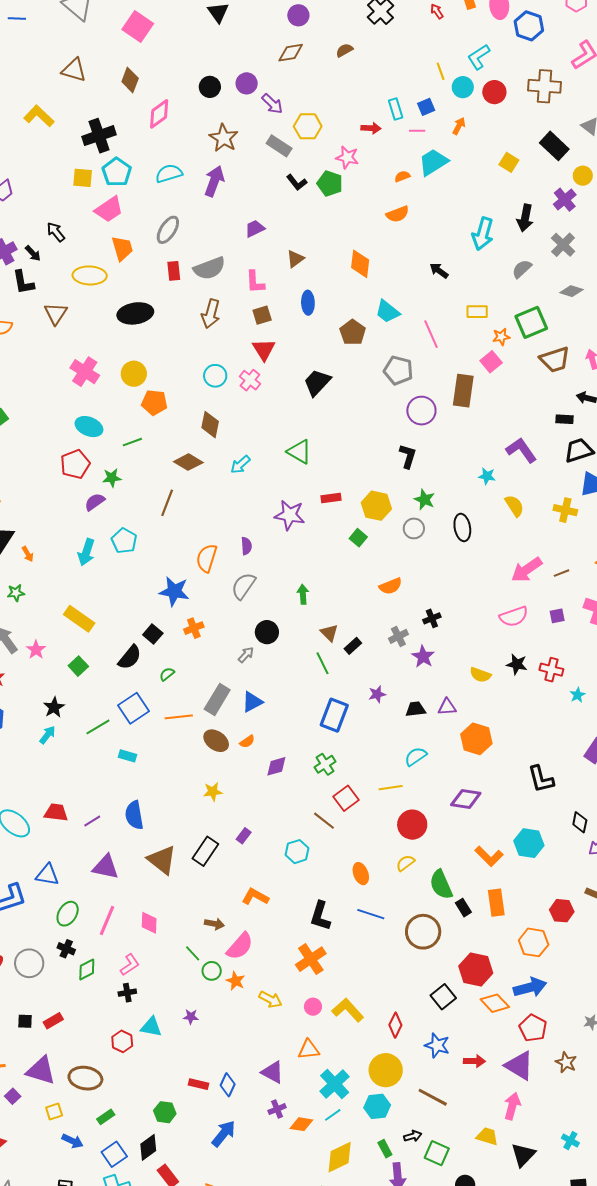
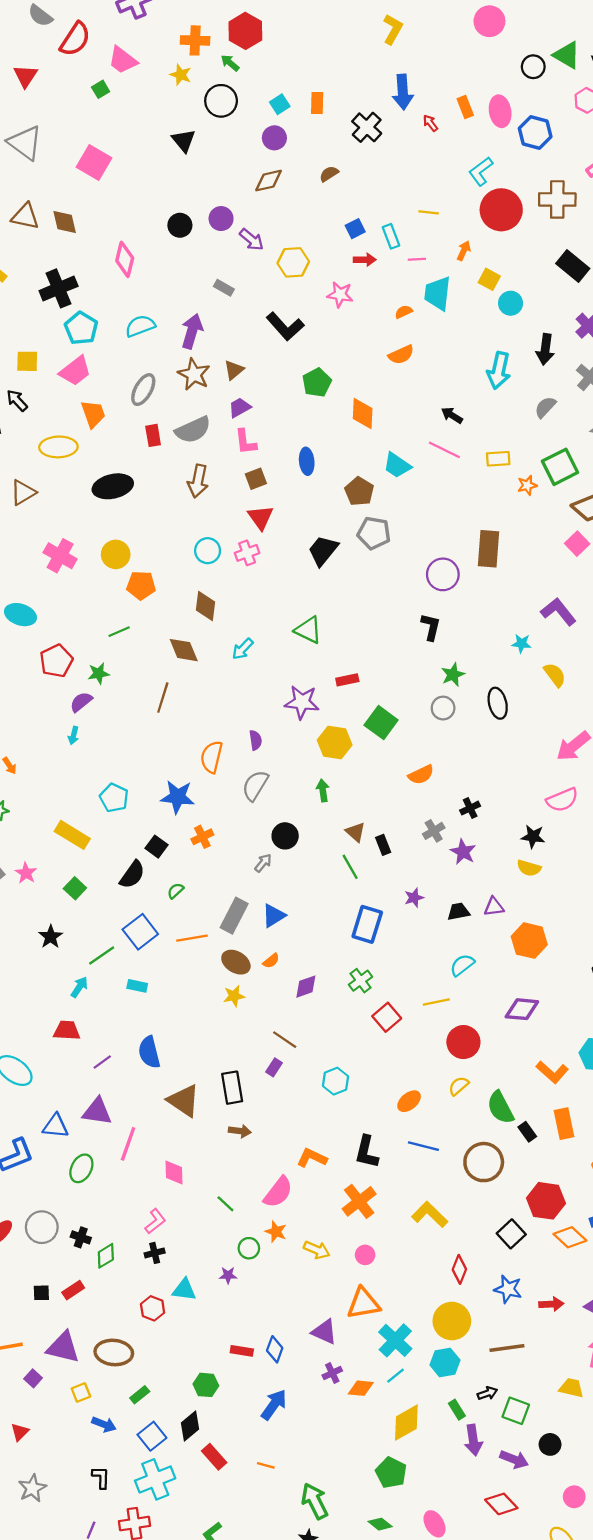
yellow line: (441, 71) -> (429, 212), moved, turned -60
brown diamond: (130, 80) -> (65, 222), moved, turned -30
cyan circle: (463, 87) -> (511, 303), moved
red circle: (494, 92) -> (501, 210), size x1.6
blue square: (426, 107) -> (355, 229), moved
pink diamond: (159, 114) -> (125, 259), turned -36
brown star: (224, 138) -> (194, 374), moved
gray rectangle: (279, 146) -> (224, 288), moved, size x0.7
cyan trapezoid: (433, 162) -> (438, 293), turned -48
yellow square: (509, 162) -> (489, 279), moved
yellow square: (83, 178) -> (27, 361), moved
black L-shape: (297, 182) -> (285, 326), size x1.6
green pentagon: (330, 183) -> (317, 383), moved, turned 30
purple trapezoid: (255, 229) -> (240, 408), moved
brown triangle: (295, 259) -> (234, 370), moved
brown triangle: (56, 314) -> (23, 492), turned 30
pink line: (431, 334) -> (444, 450), moved, turned -36
pink square: (491, 362) -> (577, 544), moved
gray pentagon: (398, 370) -> (374, 533), moved
pink cross: (250, 380) -> (247, 553), turned 35
cyan ellipse: (89, 427) -> (20, 615), moved
brown diamond: (188, 462) -> (184, 650), turned 40
green star: (425, 500) -> (453, 675), turned 30
yellow hexagon: (376, 506) -> (335, 743), moved
green square: (358, 538) -> (381, 723), size x1.6
cyan pentagon: (124, 541) -> (114, 798), moved
cyan arrow: (86, 552) -> (74, 735), moved, size x0.6
black rectangle: (353, 646) -> (383, 845), turned -66
black star: (517, 664) -> (533, 837), moved
cyan arrow: (48, 735) -> (79, 987), moved
yellow star: (213, 792) -> (234, 996), moved
red trapezoid: (56, 812) -> (67, 1030), moved
brown line: (324, 821) -> (285, 1040), moved
black rectangle: (205, 851) -> (232, 1088), turned -40
purple triangle: (106, 867) -> (97, 1112), moved
orange ellipse: (361, 874) -> (409, 1101), turned 75
orange L-shape: (255, 897) -> (312, 1158), moved
pink line: (107, 921) -> (128, 1144), moved
brown arrow: (214, 924) -> (240, 1131), moved
black cross: (66, 949) -> (81, 1237), moved
green diamond: (87, 969) -> (106, 1256), moved
green circle: (212, 971) -> (249, 1248), moved
yellow L-shape: (348, 1010) -> (430, 1214), moved
orange triangle: (309, 1049) -> (363, 1303), size x1.4
brown line: (433, 1097) -> (507, 1348), turned -32

